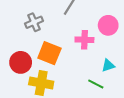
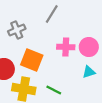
pink circle: (108, 25) -> (89, 47), moved
green line: (96, 84) -> (54, 90), moved

